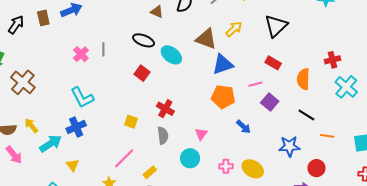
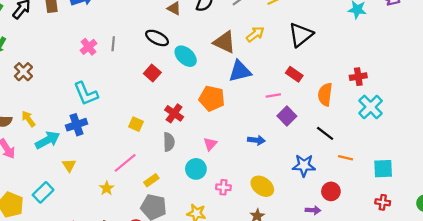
brown cross: (23, 82) -> (23, 72), size x0.7
orange pentagon: (223, 97) -> (212, 98), moved
blue arrow: (243, 127) -> (256, 140), turned -42
pink cross: (226, 166) -> (223, 187), moved

